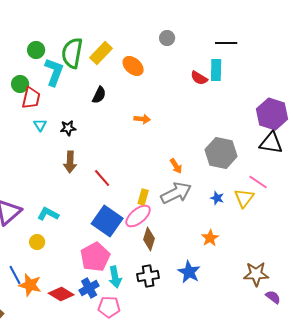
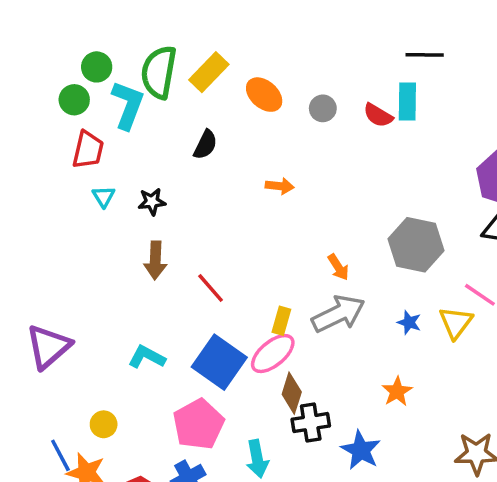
gray circle: (167, 38) -> (323, 108), moved
green circle: (20, 84) -> (74, 100), moved
cyan L-shape: (48, 214) -> (147, 357), moved
yellow circle: (37, 242) -> (104, 424), moved
black cross: (148, 276) -> (311, 423), moved
cyan arrow: (115, 277) -> (257, 459), moved

